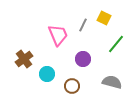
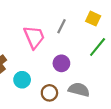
yellow square: (104, 18) -> (93, 19), moved
gray semicircle: (112, 82) -> (79, 90), moved

